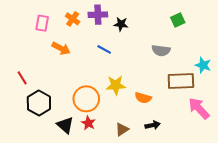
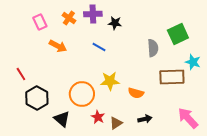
green square: (178, 20) -> (178, 34), moved, size x1.5
pink rectangle: (42, 23) -> (40, 22), turned -35
gray semicircle: (161, 50) -> (153, 48), turned -102
pink arrow: (199, 108) -> (188, 118), moved
red star: (88, 123) -> (98, 117), moved

